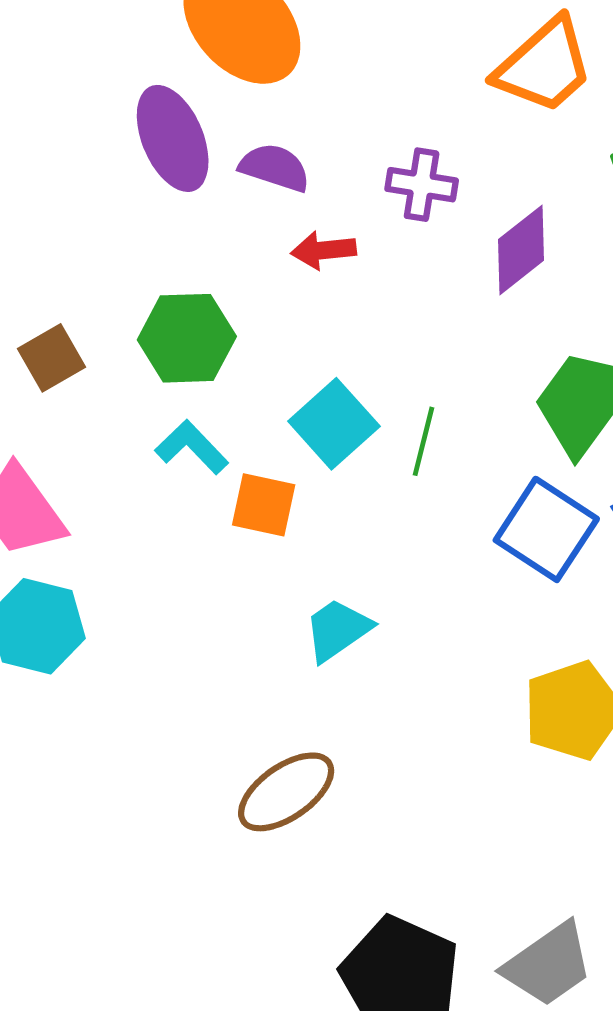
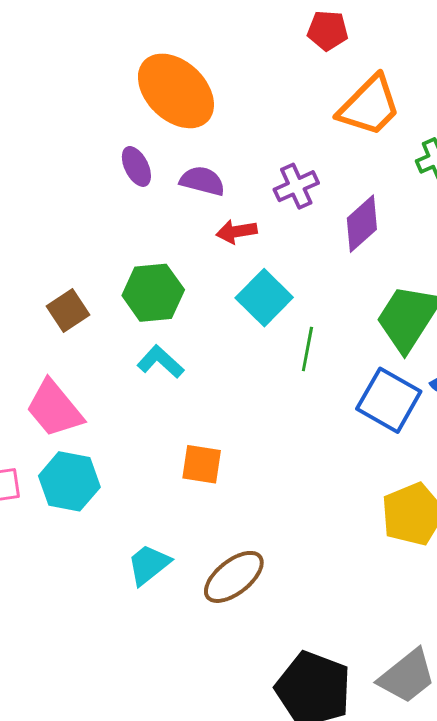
purple ellipse: (173, 138) -> (136, 166), size x0.6
purple cross: (422, 185) -> (296, 186), turned -30
cyan square: (334, 424) -> (264, 298), moved
orange square: (264, 505) -> (202, 464), moved
cyan trapezoid: (338, 630) -> (149, 565), moved

